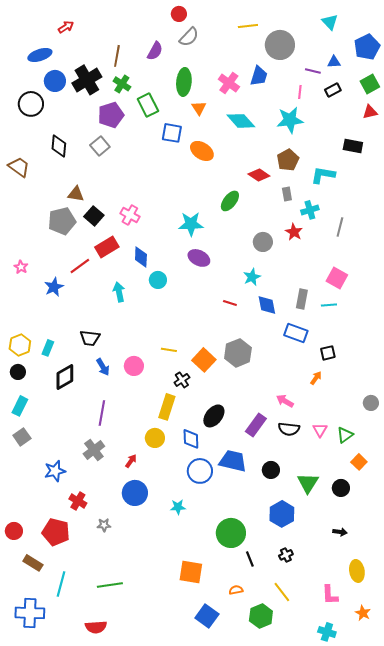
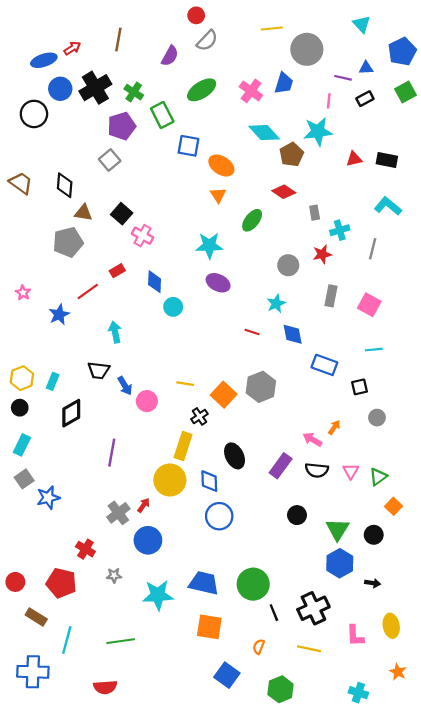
red arrow: (66, 27) -> (72, 48), moved
brown line: (117, 56) -> (118, 39), moved
green ellipse: (184, 82) -> (202, 90), turned 52
orange triangle: (199, 108) -> (218, 195), moved
red triangle: (370, 112) -> (354, 159), moved
black diamond: (59, 146) -> (65, 185), moved
brown pentagon: (288, 160) -> (292, 155), moved
cyan L-shape: (323, 175) -> (388, 206), moved, turned 30
black square: (94, 216) -> (122, 214), moved
red star: (294, 232) -> (322, 254), turned 30
red rectangle: (107, 247) -> (117, 271), size x0.6
cyan arrow: (119, 292) -> (115, 332), moved
gray rectangle: (302, 299) -> (331, 296), moved
cyan line: (329, 305) -> (374, 350), moved
blue arrow: (103, 367) -> (125, 386), moved
orange arrow: (316, 378) -> (334, 427), moved
gray circle: (371, 403) -> (377, 418), moved
black ellipse: (214, 416) -> (235, 456), turned -65
yellow circle: (155, 438) -> (170, 480), size x1.5
gray cross: (94, 450) -> (118, 513), moved
blue trapezoid: (233, 461) -> (204, 583), moved
blue star: (55, 471) -> (48, 498), moved
cyan star: (178, 507) -> (158, 595), moved, size x1.8
blue hexagon: (282, 514) -> (340, 563), moved
black cross: (286, 555) -> (313, 608), size x2.0
orange semicircle: (236, 590) -> (259, 647), turned -56
yellow line: (282, 592) -> (309, 649), turned -40
pink L-shape: (330, 595) -> (355, 636), moved
green hexagon: (261, 616) -> (281, 689), moved

